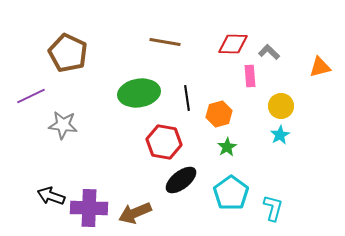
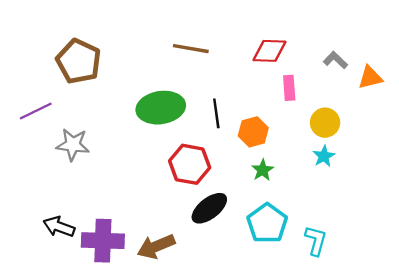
gray L-shape: (269, 52) -> (335, 60), moved

